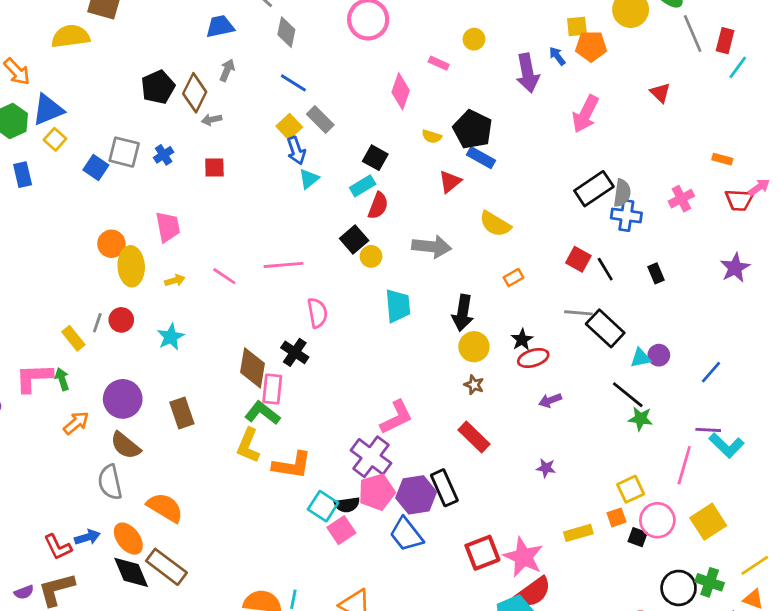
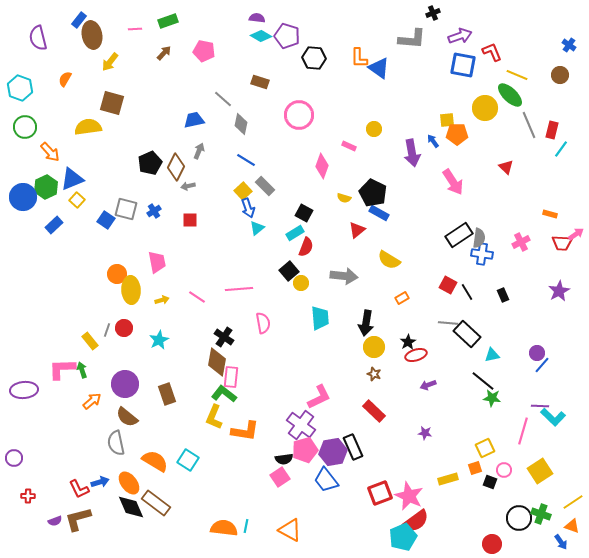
pink arrow: (585, 114) -> (453, 182), turned -60
blue rectangle: (23, 175) -> (54, 225), turned 60
black cross: (295, 352) -> (224, 337), moved
purple circle: (659, 355) -> (537, 353), moved
cyan square: (323, 506) -> (188, 460), moved
pink circle: (657, 520) -> (504, 470), size x0.6

